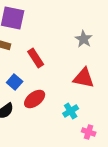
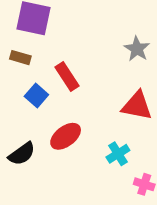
blue square: (15, 82) -> (36, 95), moved

